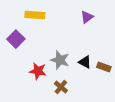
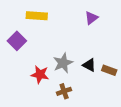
gray star: (60, 60) -> (63, 63), turned 30
brown cross: (61, 87) -> (64, 91), turned 32

